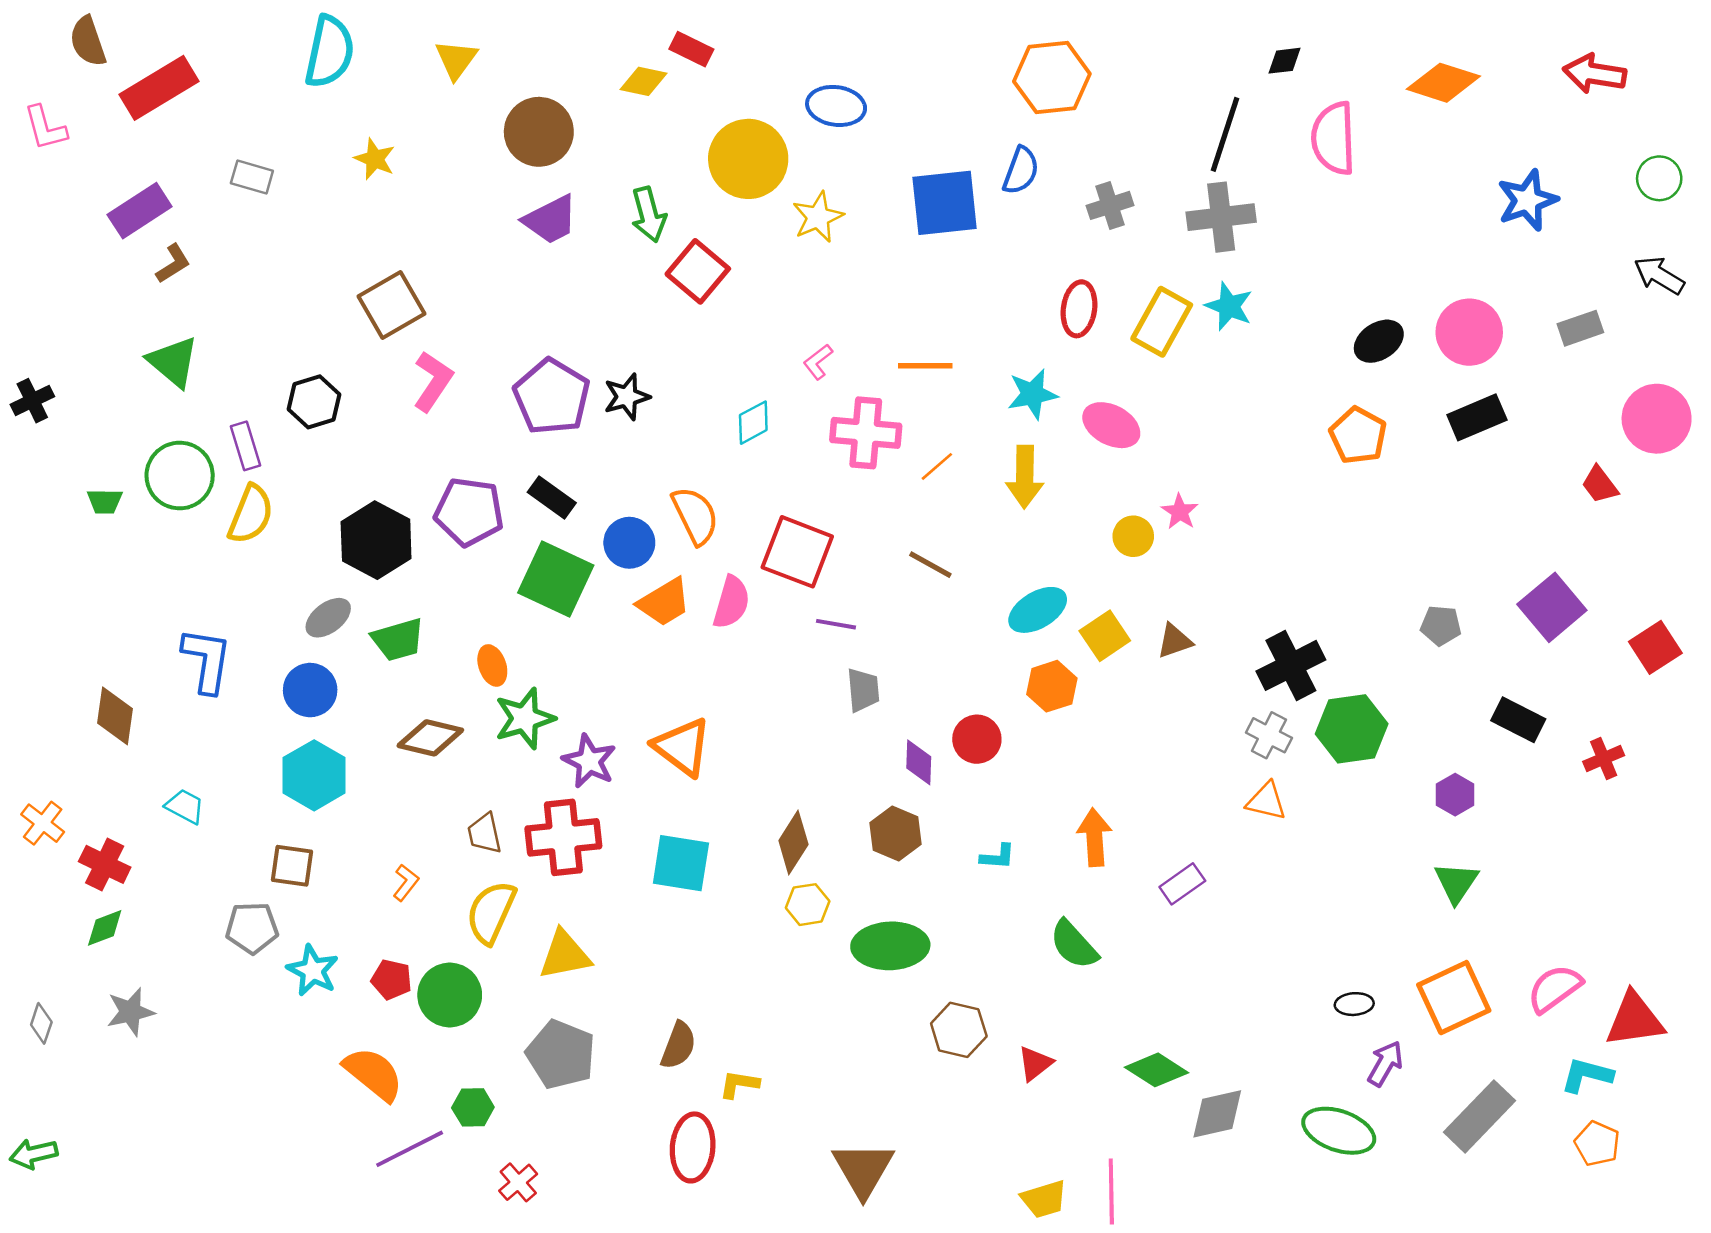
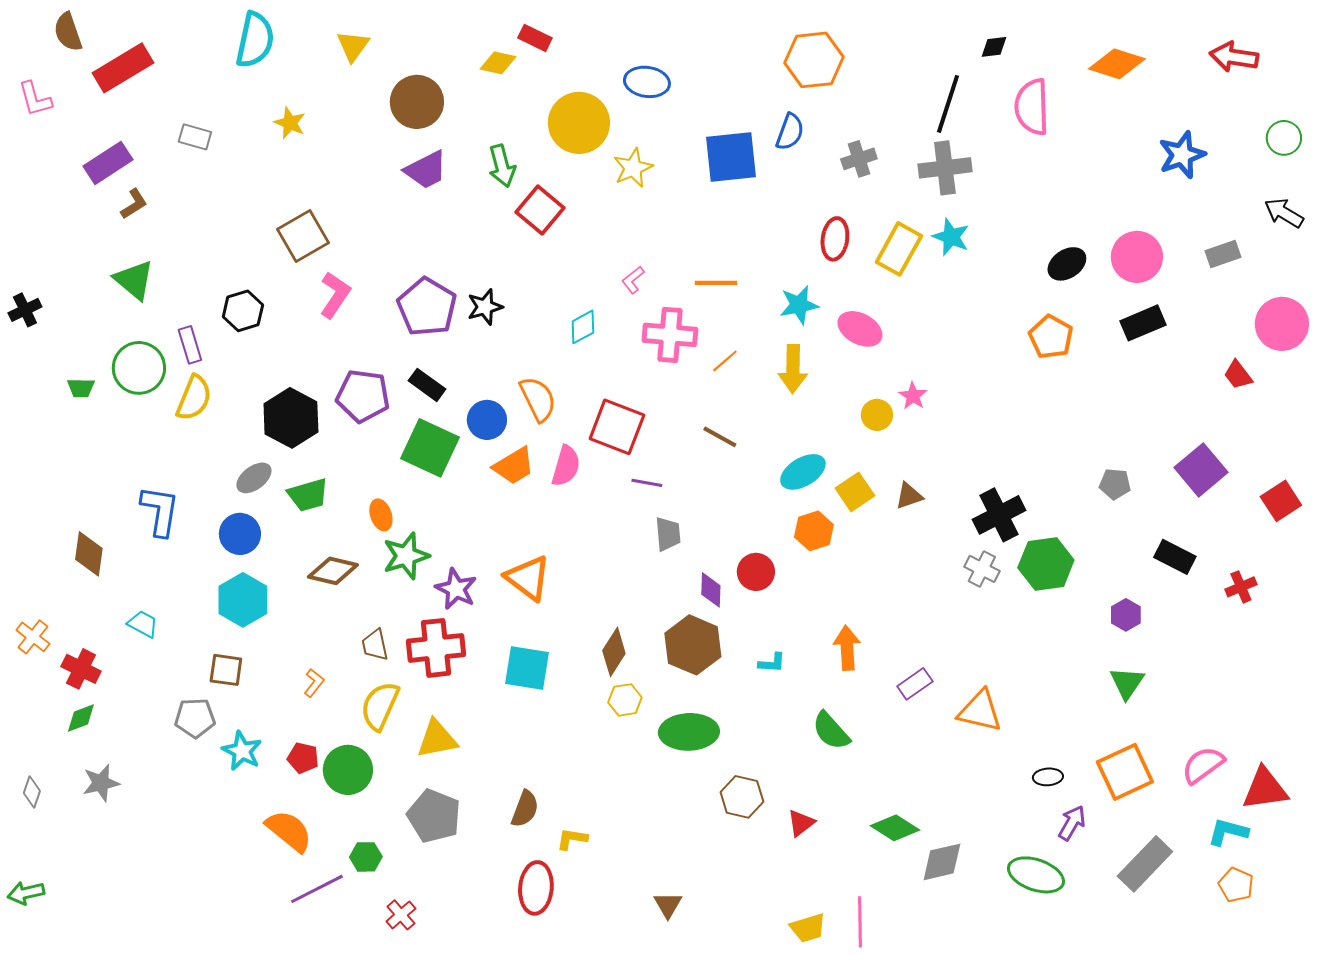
orange triangle: (1266, 801) -> (980, 711), moved, size x1.4
brown hexagon: (895, 833) -> (693, 645), size x1.4
brown triangle: (863, 1169) -> (668, 905), size x0.6

